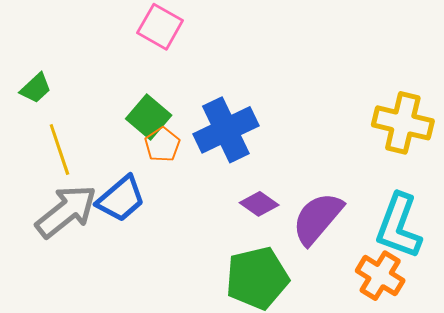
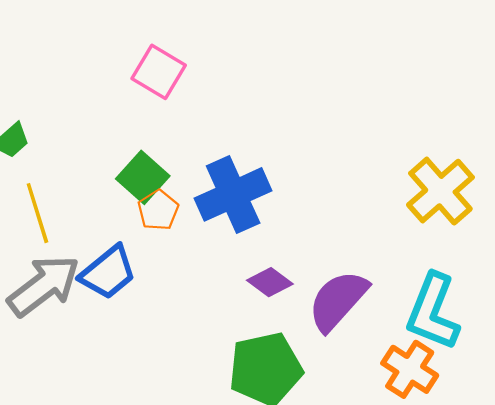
yellow cross: (403, 123) -> (440, 191), turned 34

